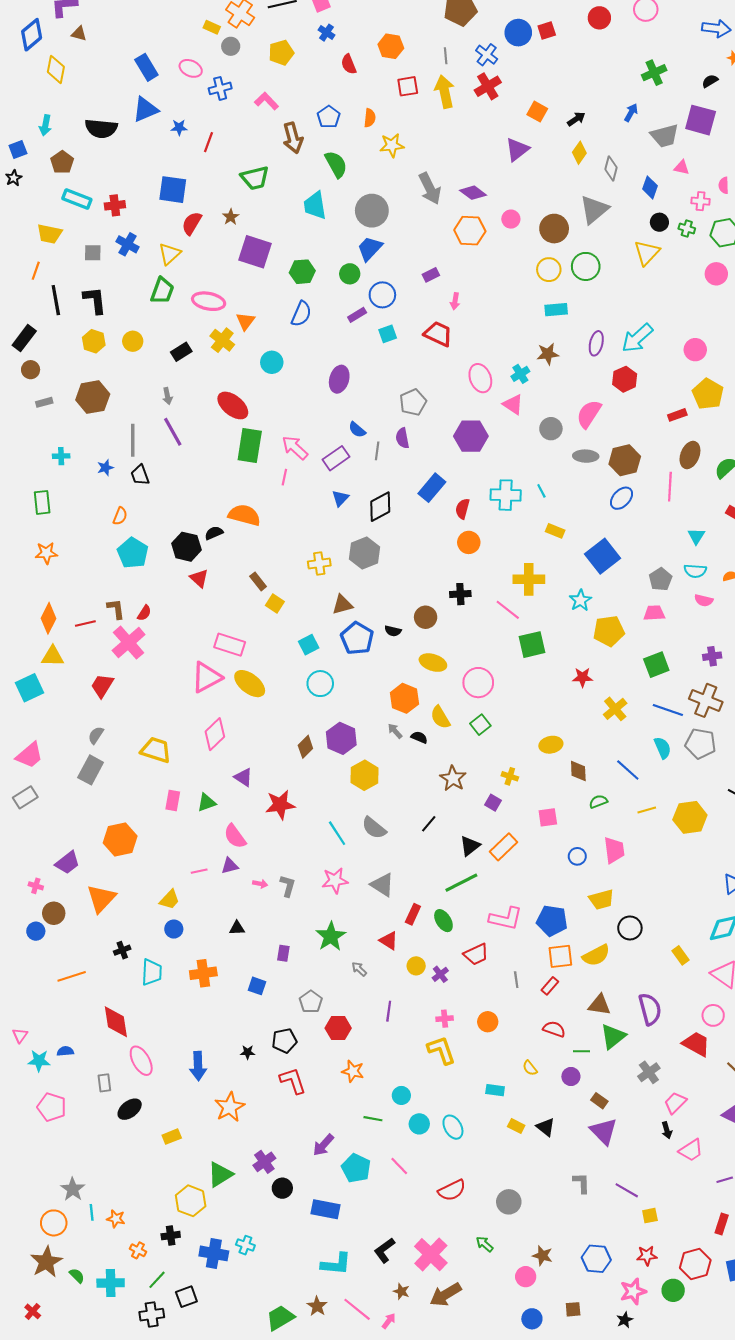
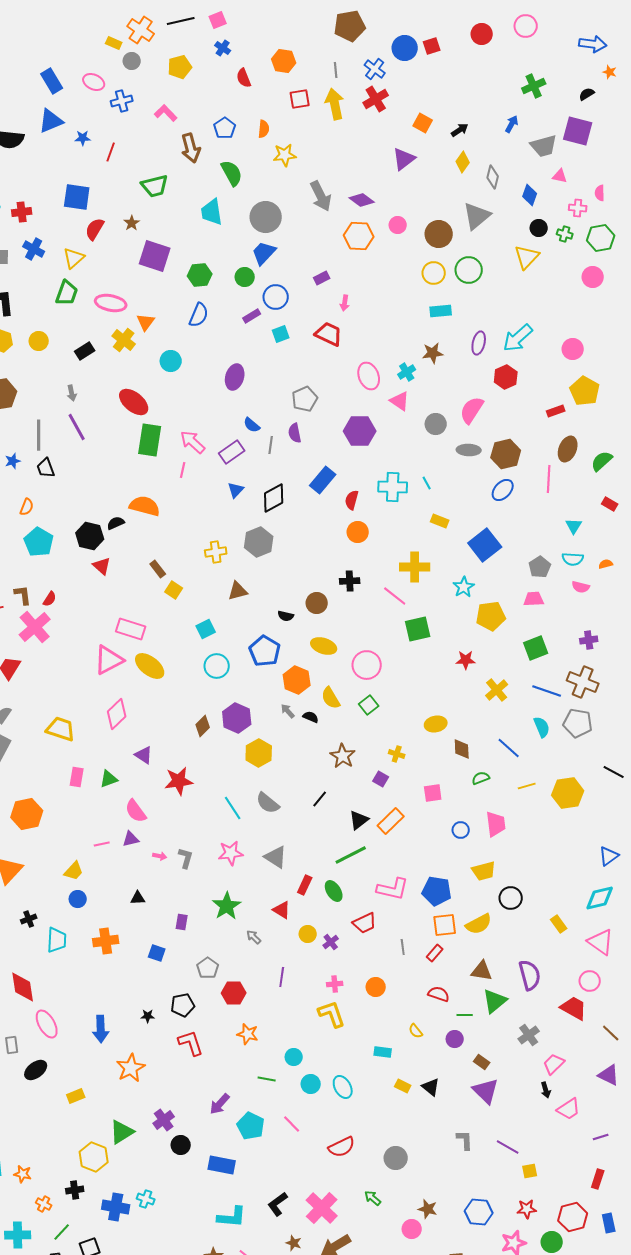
blue pentagon: (357, 638) -> (265, 651), moved

